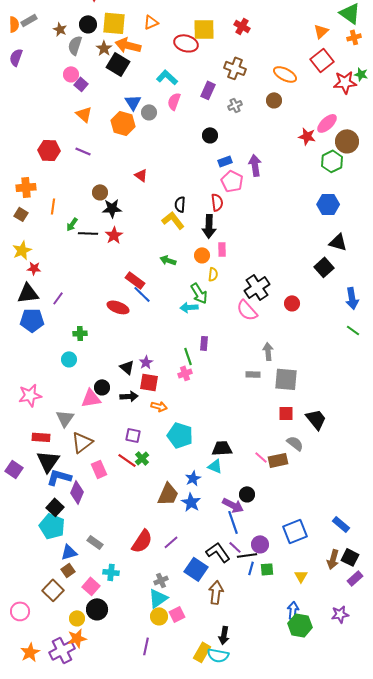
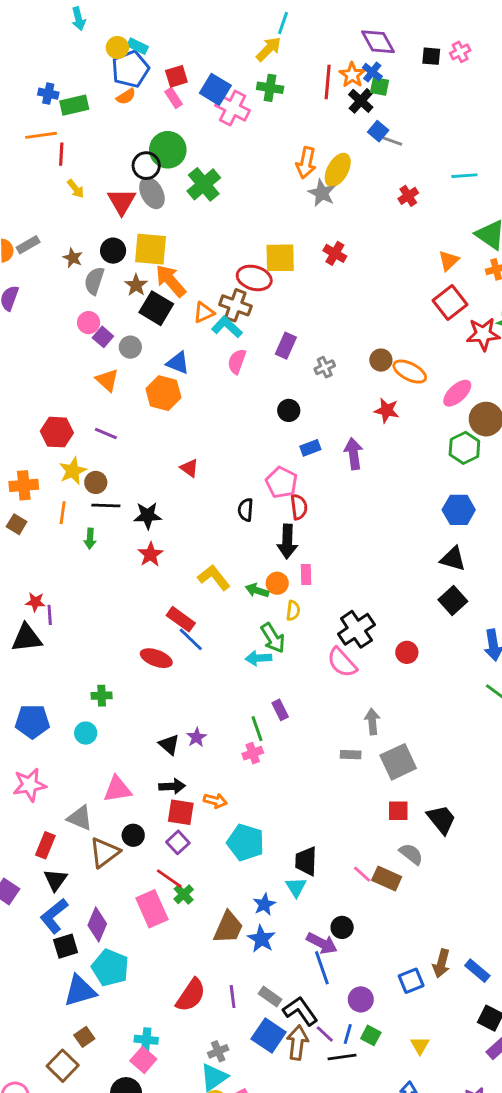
orange triangle: (151, 22) -> (204, 312), moved
orange arrow: (128, 45) -> (171, 281), turned 35
brown cross: (235, 68) -> (235, 305), moved
orange ellipse: (285, 74) -> (410, 372), moved
blue triangle: (133, 102) -> (178, 363), turned -36
gray circle: (149, 112) -> (130, 347), moved
red star: (307, 136) -> (387, 410), moved
pink pentagon: (232, 181) -> (282, 482), moved
brown circle: (100, 192) -> (96, 482), moved
yellow L-shape: (173, 220) -> (214, 577), moved
green arrow: (72, 224) -> (90, 539), turned -32
black line: (88, 233) -> (106, 505), moved
black triangle: (338, 242) -> (453, 559), moved
yellow star: (22, 250) -> (73, 471), moved
green arrow: (168, 260) -> (257, 590), moved
purple line: (58, 298) -> (50, 615), moved, turned -40
blue pentagon: (32, 320) -> (32, 721), moved
purple rectangle: (204, 343) -> (280, 710), turned -32
gray square: (286, 379) -> (398, 762), turned -30
red square: (149, 382) -> (181, 812), moved
black circle: (102, 387) -> (133, 835), moved
gray triangle: (65, 418) -> (80, 818), turned -42
purple square: (133, 435) -> (178, 842), turned 35
red rectangle: (41, 437) -> (45, 845), turned -72
black trapezoid: (222, 448) -> (306, 861), turned -85
green cross: (142, 458) -> (184, 894), moved
brown rectangle: (278, 460) -> (387, 878), turned 36
black triangle: (48, 461) -> (55, 880), size x0.7
cyan triangle: (215, 466) -> (296, 887), turned 35
pink rectangle: (99, 469) -> (152, 909), moved, size x1.4
blue L-shape: (59, 477) -> (54, 916), moved, turned -55
black square: (55, 507) -> (66, 946), turned 30
cyan pentagon: (52, 526) -> (110, 968), moved
blue square: (295, 531) -> (411, 981), size x0.7
gray rectangle: (95, 542) -> (270, 997), moved
purple line: (171, 542) -> (233, 997), turned -56
purple line: (235, 547) -> (325, 1034), moved
blue triangle: (69, 552) -> (80, 991), moved, size x1.4
black line: (247, 555) -> (342, 1057), moved
brown arrow: (333, 559) -> (441, 963), moved
green square: (267, 569) -> (371, 1035), turned 32
pink square: (91, 586) -> (143, 1060), moved
brown arrow: (216, 592) -> (297, 1043), moved

